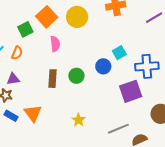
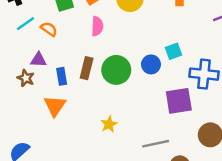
orange semicircle: (17, 53) -> (49, 29), turned -88
green circle: (76, 76) -> (116, 70), size x1.5
blue rectangle: (11, 116) -> (62, 76), moved, turned 40

